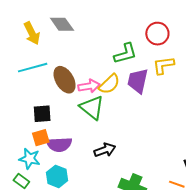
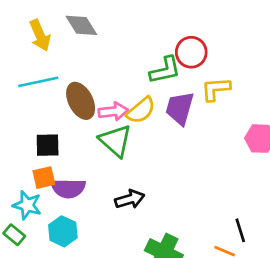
red circle: (157, 34) -> (191, 52), moved

